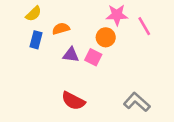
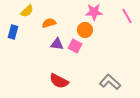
pink line: (144, 26) -> (127, 16), moved
blue rectangle: (36, 40) -> (13, 32), moved

